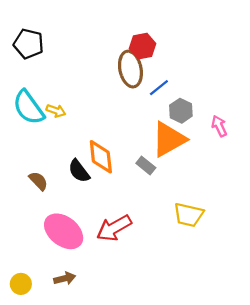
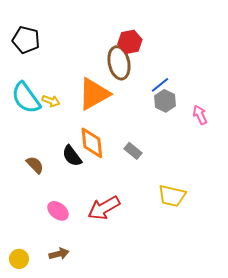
blue line: (159, 88) -> (160, 85), moved
orange triangle: (169, 139) -> (94, 94), moved
pink ellipse: (64, 231) -> (58, 211), size x0.6

